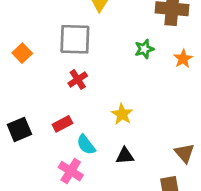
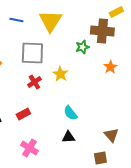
green star: (144, 49) -> (82, 47), moved
yellow star: (122, 114) -> (60, 74), moved
cyan semicircle: (86, 145) -> (70, 113), moved

